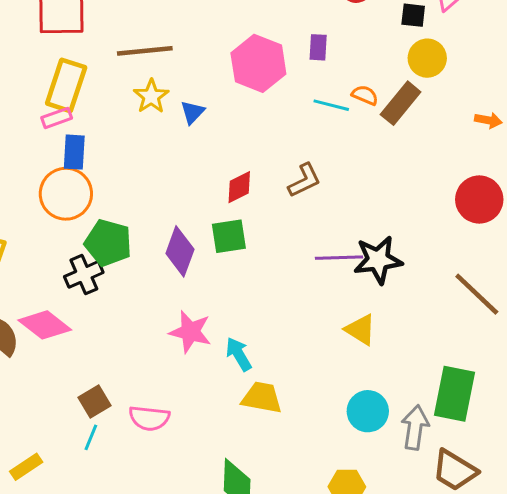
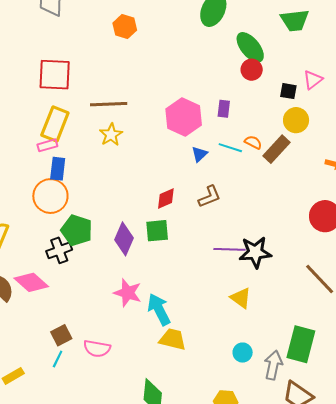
blue triangle: (192, 112) -> (199, 154), moved
cyan arrow: (239, 354) -> (159, 309), size x1.4
cyan circle: (368, 411) -> (243, 353), size x0.7

